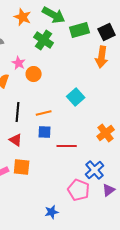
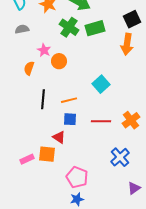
green rectangle: (80, 30) -> (95, 28), moved
red triangle: (16, 140) -> (59, 137), moved
red line: (67, 146) -> (101, 121), moved
pink pentagon: (79, 190) -> (77, 177), moved
purple triangle: (109, 190) -> (134, 188), moved

